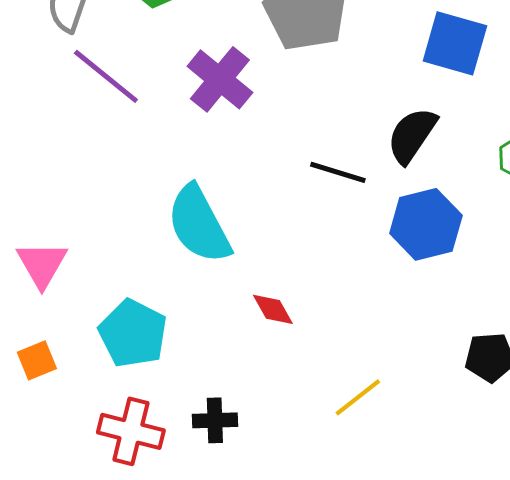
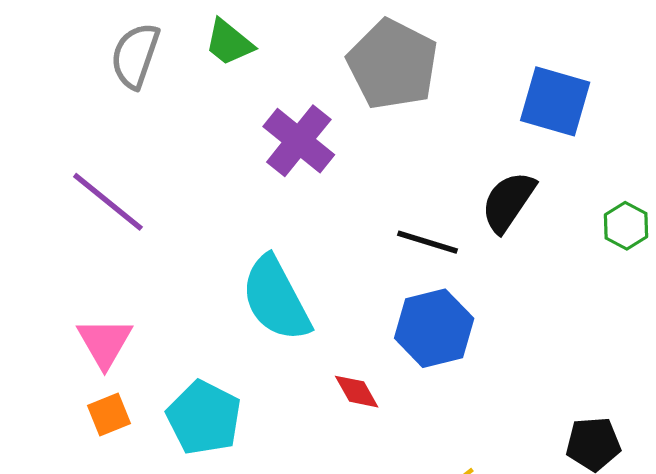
purple line: (106, 76) -> (108, 202), moved
blue hexagon: (426, 224) -> (434, 328), moved
orange square: (37, 360) -> (109, 414), moved

